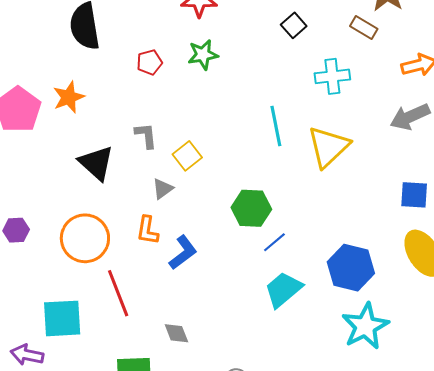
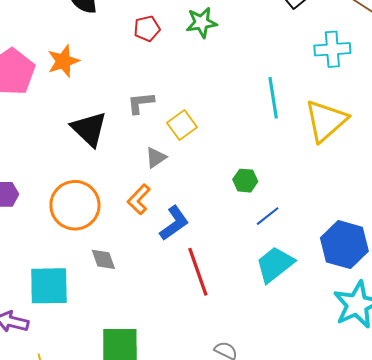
gray L-shape: (146, 136) -> (141, 103), turned -92
green hexagon: (251, 208) -> (245, 181), size x0.6
orange L-shape: (147, 230) -> (139, 199), turned 32
red line: (118, 293) -> (198, 272), moved
gray diamond: (176, 333) -> (103, 259), moved

